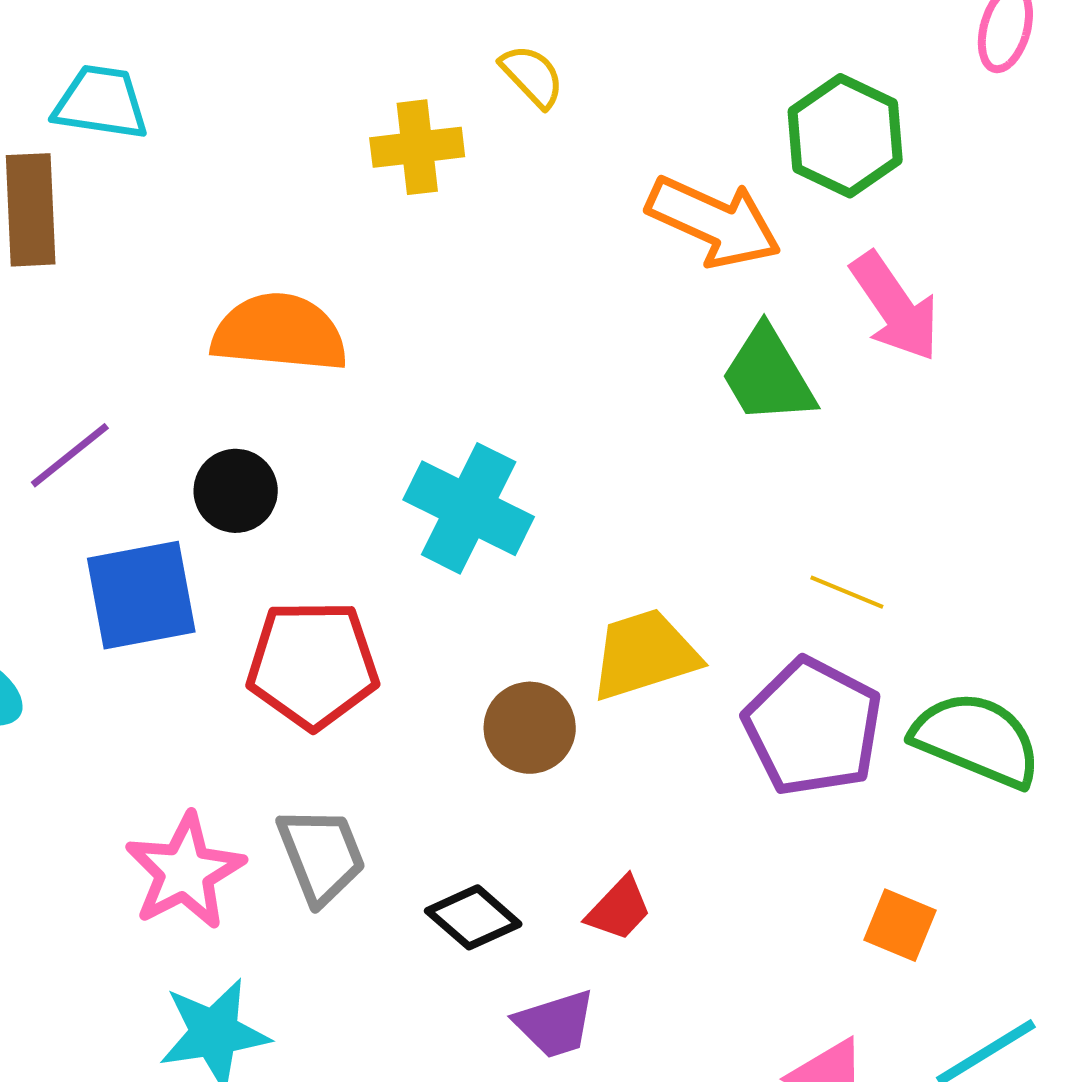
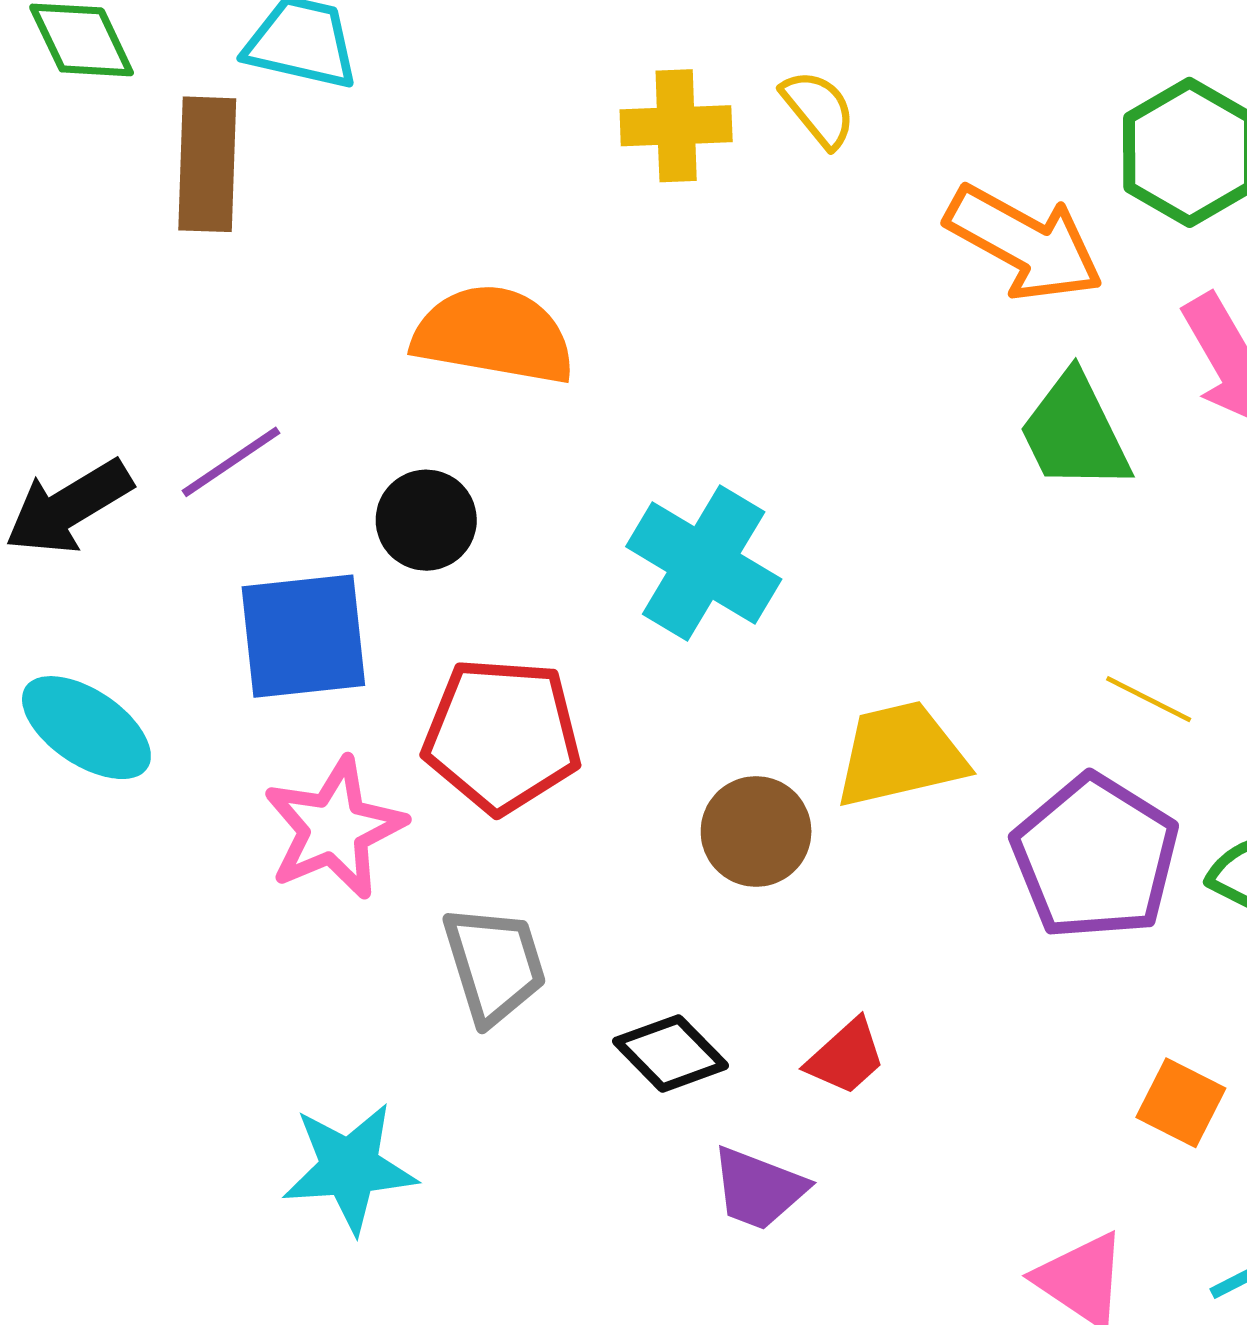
yellow semicircle: (532, 76) -> (818, 109), moved
pink star: (185, 872) -> (334, 828), moved
purple trapezoid: (555, 1024) -> (759, 1189), turned 34

